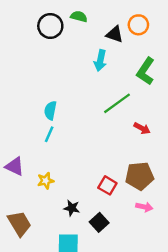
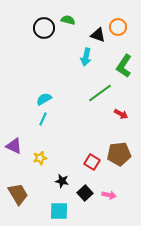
cyan semicircle: (50, 110) -> (44, 99), turned 49
pink arrow: (144, 207) -> (109, 195), moved

